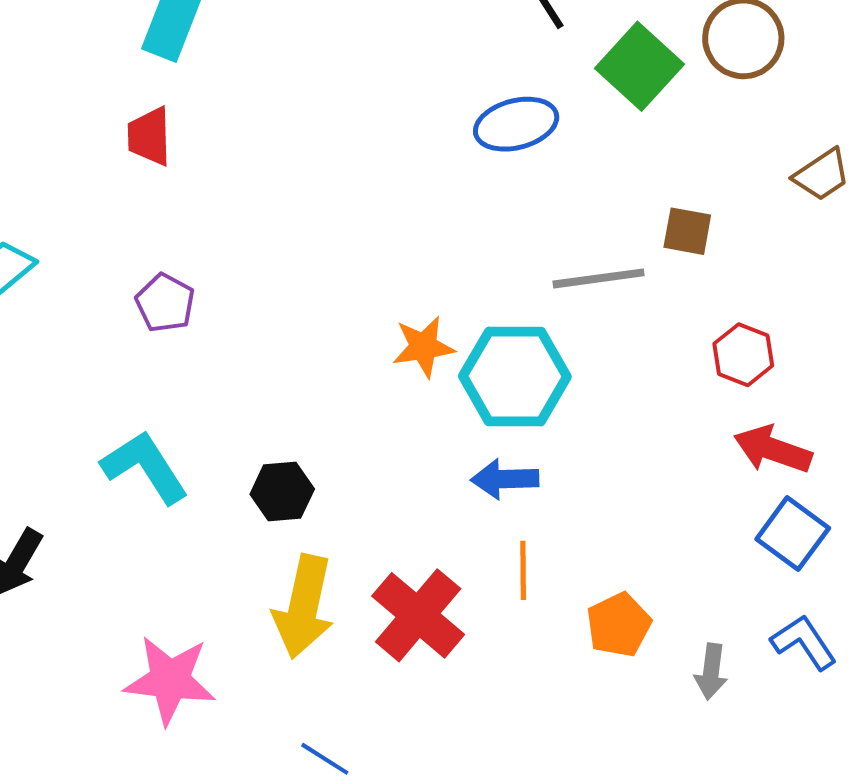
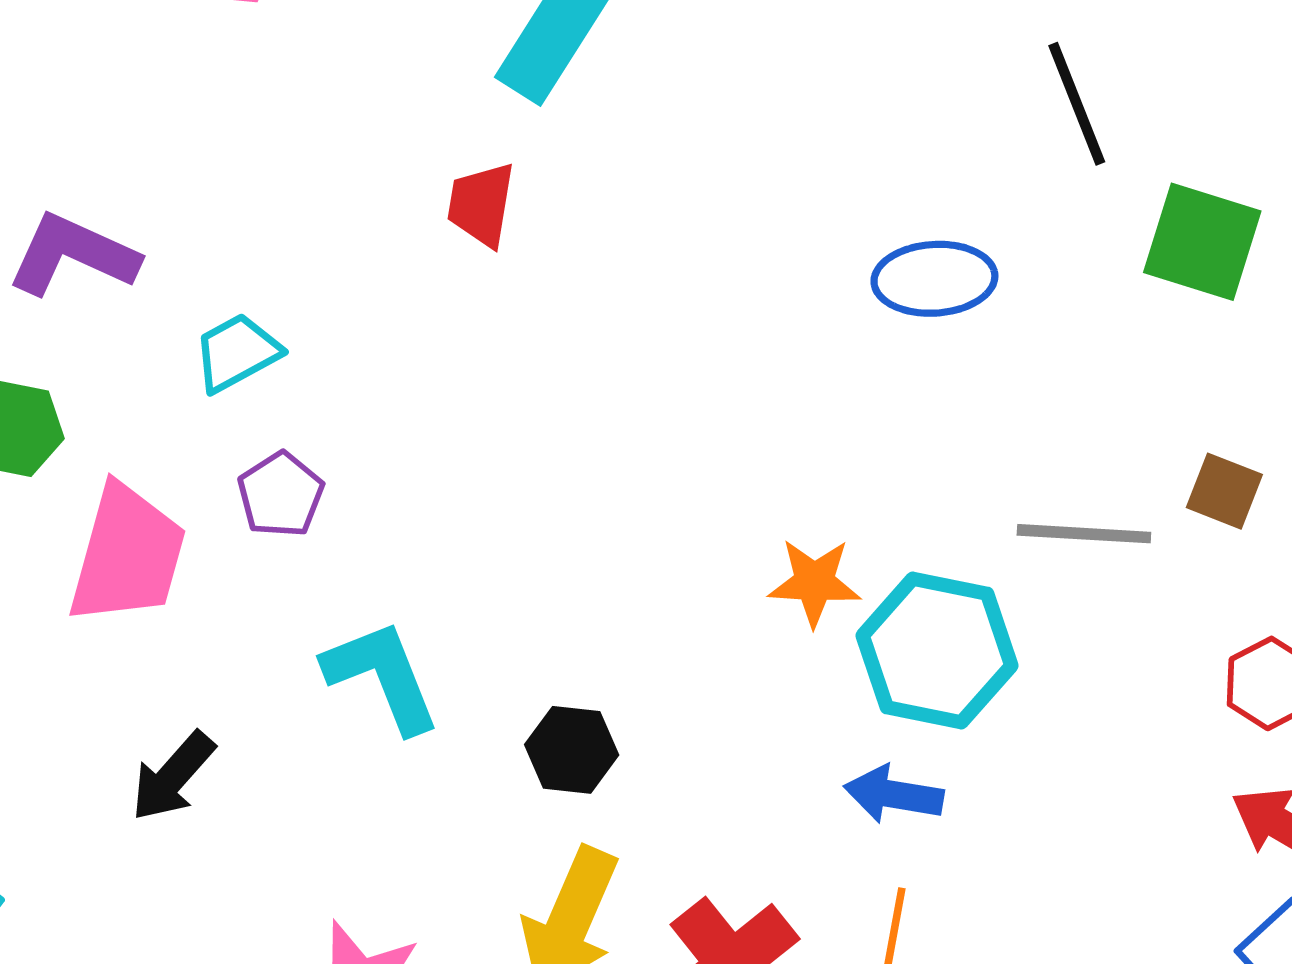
green square: (640, 66) -> (1202, 242), turned -36
blue ellipse: (516, 124) -> (934, 279), moved
purple pentagon: (165, 303) -> (281, 495), moved

